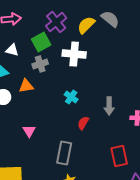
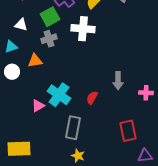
cyan cross: (71, 97) -> (59, 95), moved, size x1.6
pink triangle: (29, 131) -> (38, 106), turned 32

